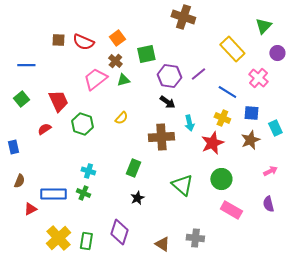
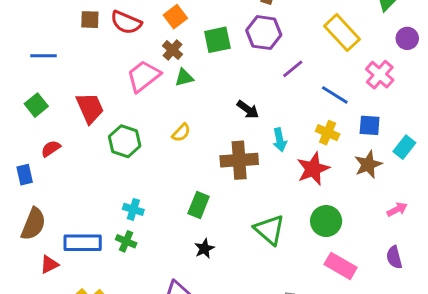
purple hexagon: (169, 76) -> (264, 33), moved
cyan rectangle: (275, 128) -> (404, 147), turned 63
red semicircle: (44, 129) -> (51, 149), moved
brown semicircle: (19, 181) -> (33, 224), size x1.6

